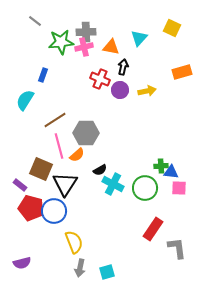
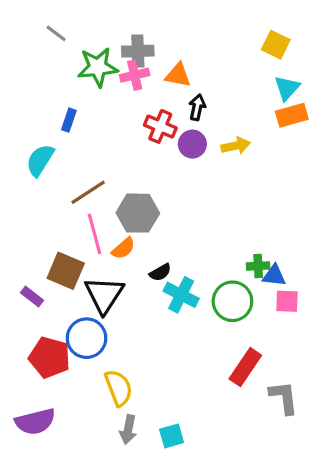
cyan triangle: (139, 38) -> (287, 88), moved
red pentagon: (31, 208) -> (50, 357), moved
purple semicircle: (22, 263) -> (35, 422), size x1.4

